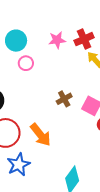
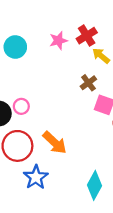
pink circle: (26, 63) -> (21, 106), moved
brown cross: (64, 99) -> (88, 83), moved

